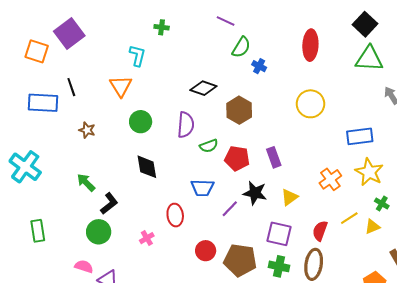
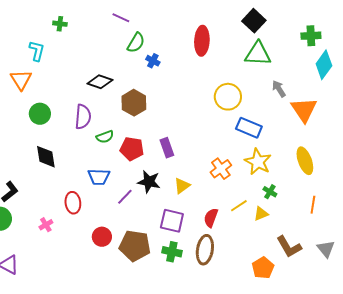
yellow circle: (310, 104) -> (228, 97), moved
blue rectangle: (360, 136) -> (249, 128), turned 30

